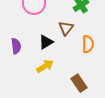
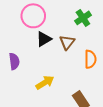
black triangle: (46, 42) -> (44, 39), moved

